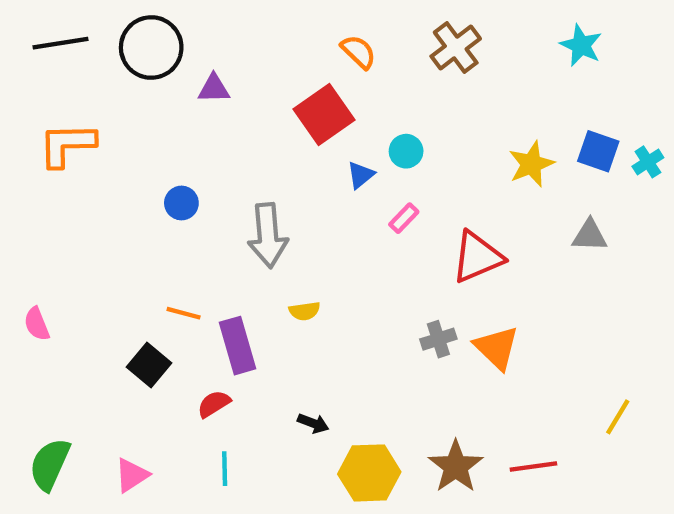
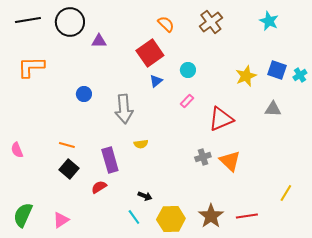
blue triangle: (361, 175) -> (156, 81), moved
orange line: (184, 313) -> (67, 145), moved
cyan line: (225, 469) -> (134, 217), moved, turned -35

